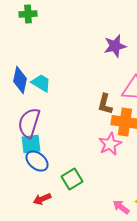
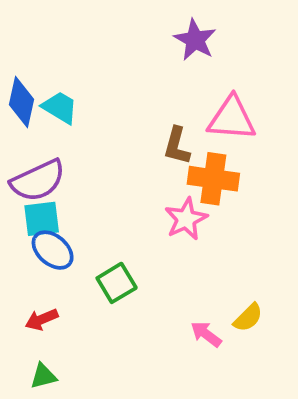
purple star: (115, 46) -> (195, 40), turned -30
purple semicircle: (29, 123) -> (38, 181), turned -132
red arrow: (42, 199) -> (42, 319), moved

